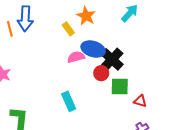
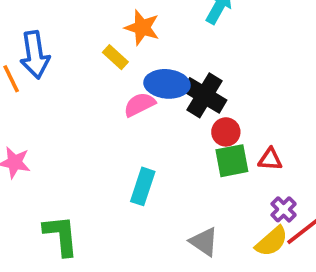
red circle: (101, 73) -> (226, 132), moved
green square: (120, 86) -> (232, 161), moved
cyan rectangle: (69, 101) -> (143, 186), turned 54

